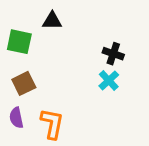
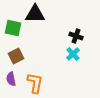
black triangle: (52, 21) -> (35, 14), size x1.5

